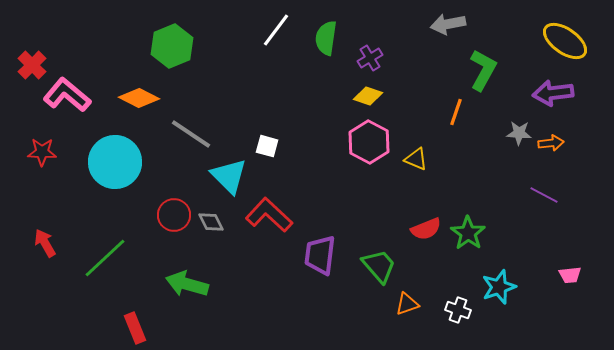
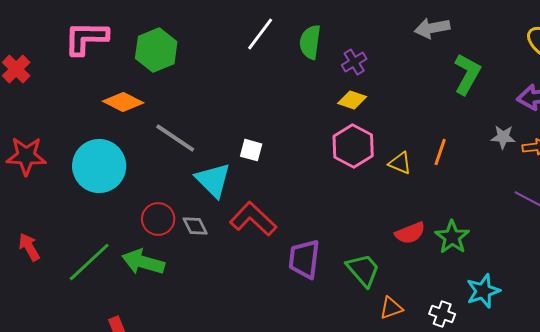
pink L-shape: (67, 95) -> (86, 38), moved, turned -39
orange line: (456, 112) -> (440, 152), moved
red star: (42, 152) -> (26, 156), size x1.4
green arrow: (187, 284) -> (143, 262), moved

